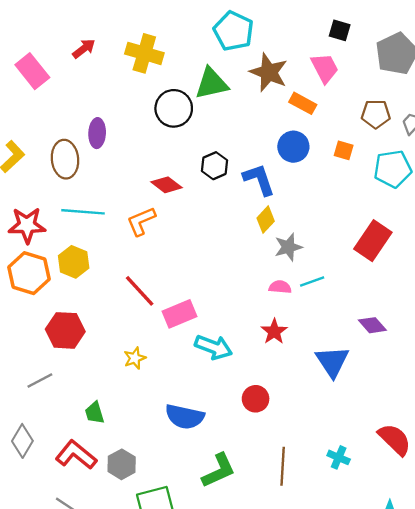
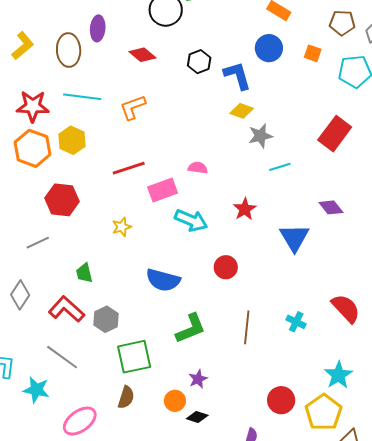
red diamond: (166, 185) -> (142, 55), moved
yellow diamond: (266, 220) -> (242, 111), turned 65
pink semicircle: (280, 287) -> (198, 168), moved
red line: (140, 291) -> (129, 168), turned -68

